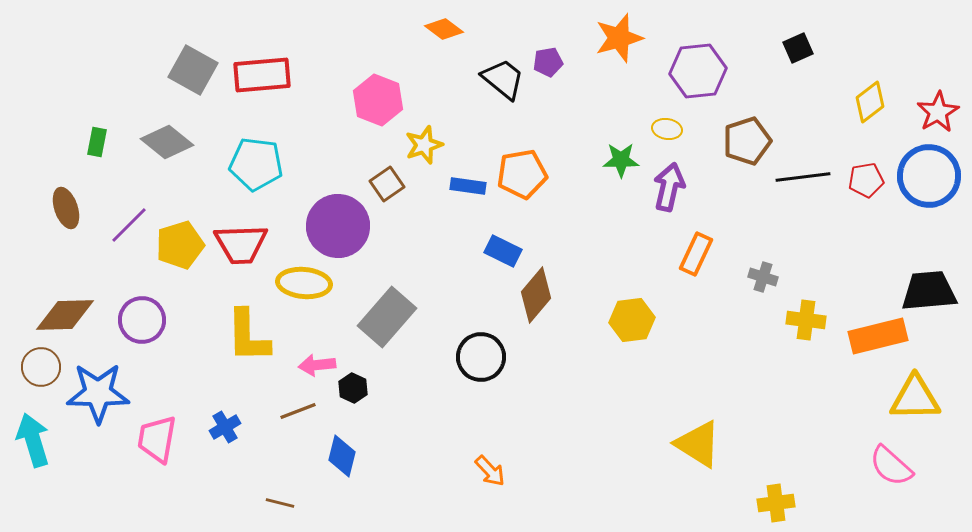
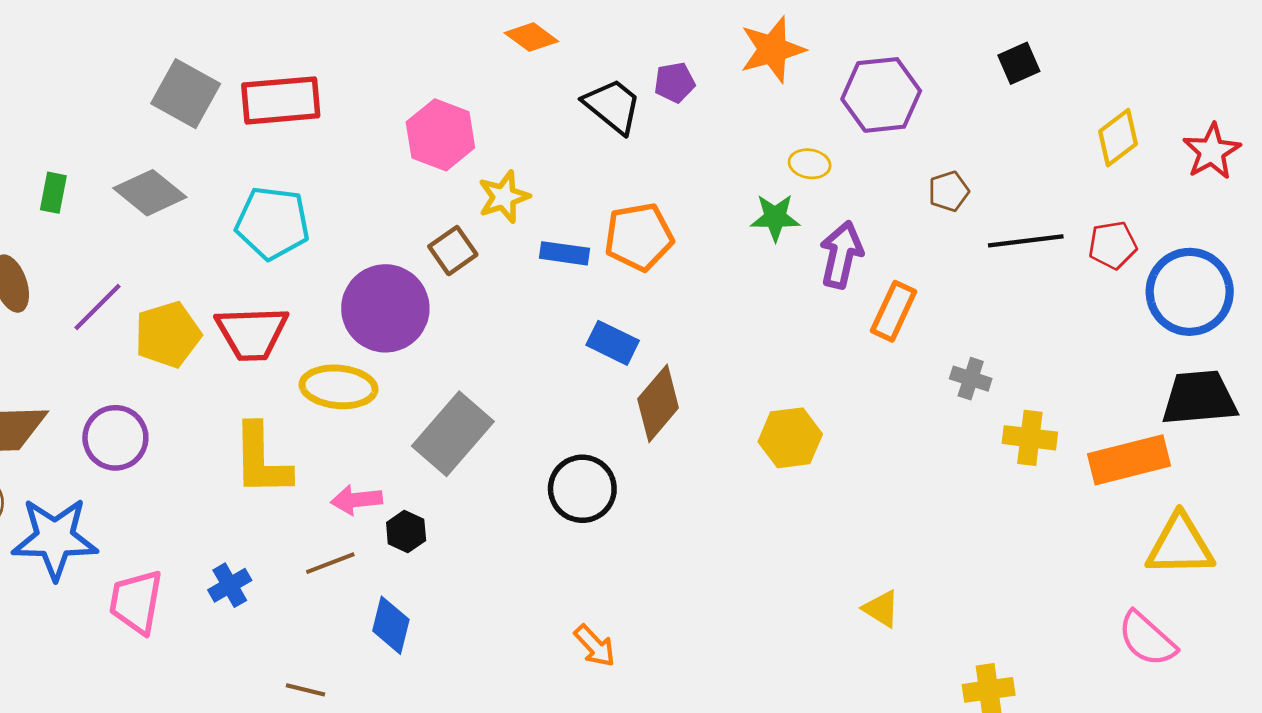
yellow ellipse: (667, 129) -> (810, 164), moved
brown pentagon: (747, 141) -> (949, 191), size x0.6
blue circle: (929, 176) -> (1190, 292), moved
orange rectangle: (696, 254) -> (894, 311), moved
yellow triangle: (698, 444) -> (881, 609), size x0.6

